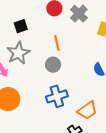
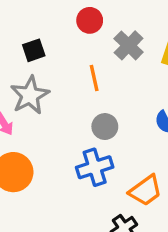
gray cross: (79, 14) -> (129, 45), moved
gray circle: (53, 65) -> (105, 127), moved

